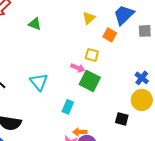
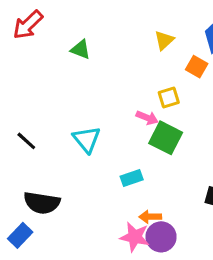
yellow square: (92, 55) -> (169, 98), turned -32
cyan rectangle: (68, 107) -> (132, 178), turned 48

